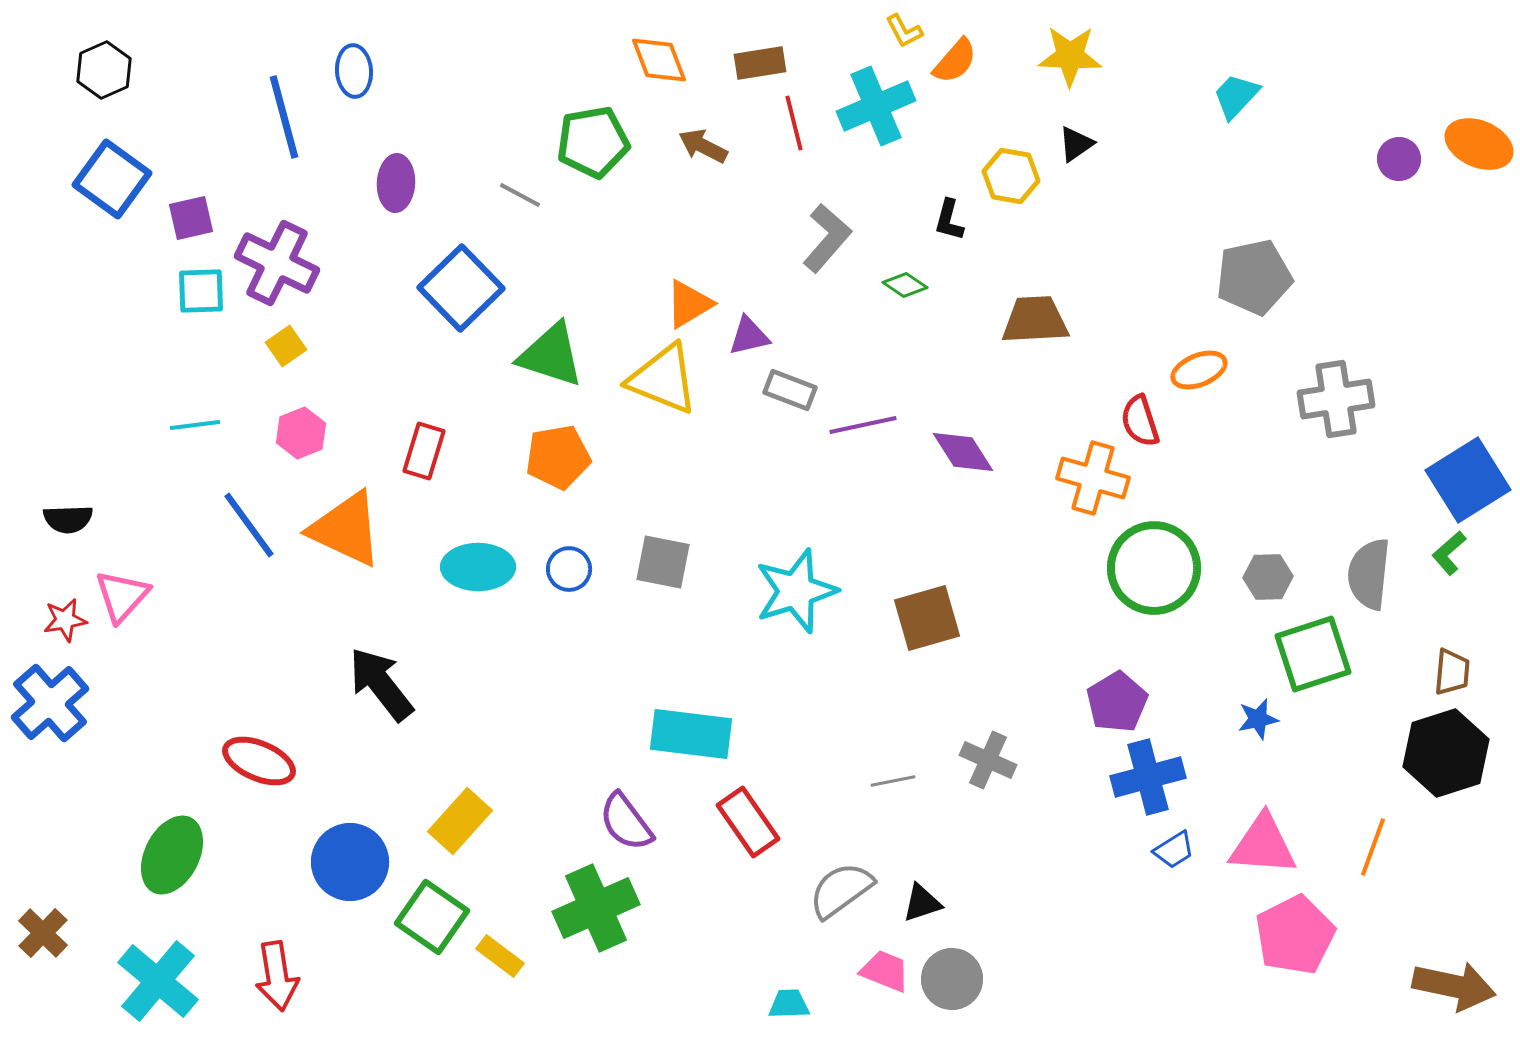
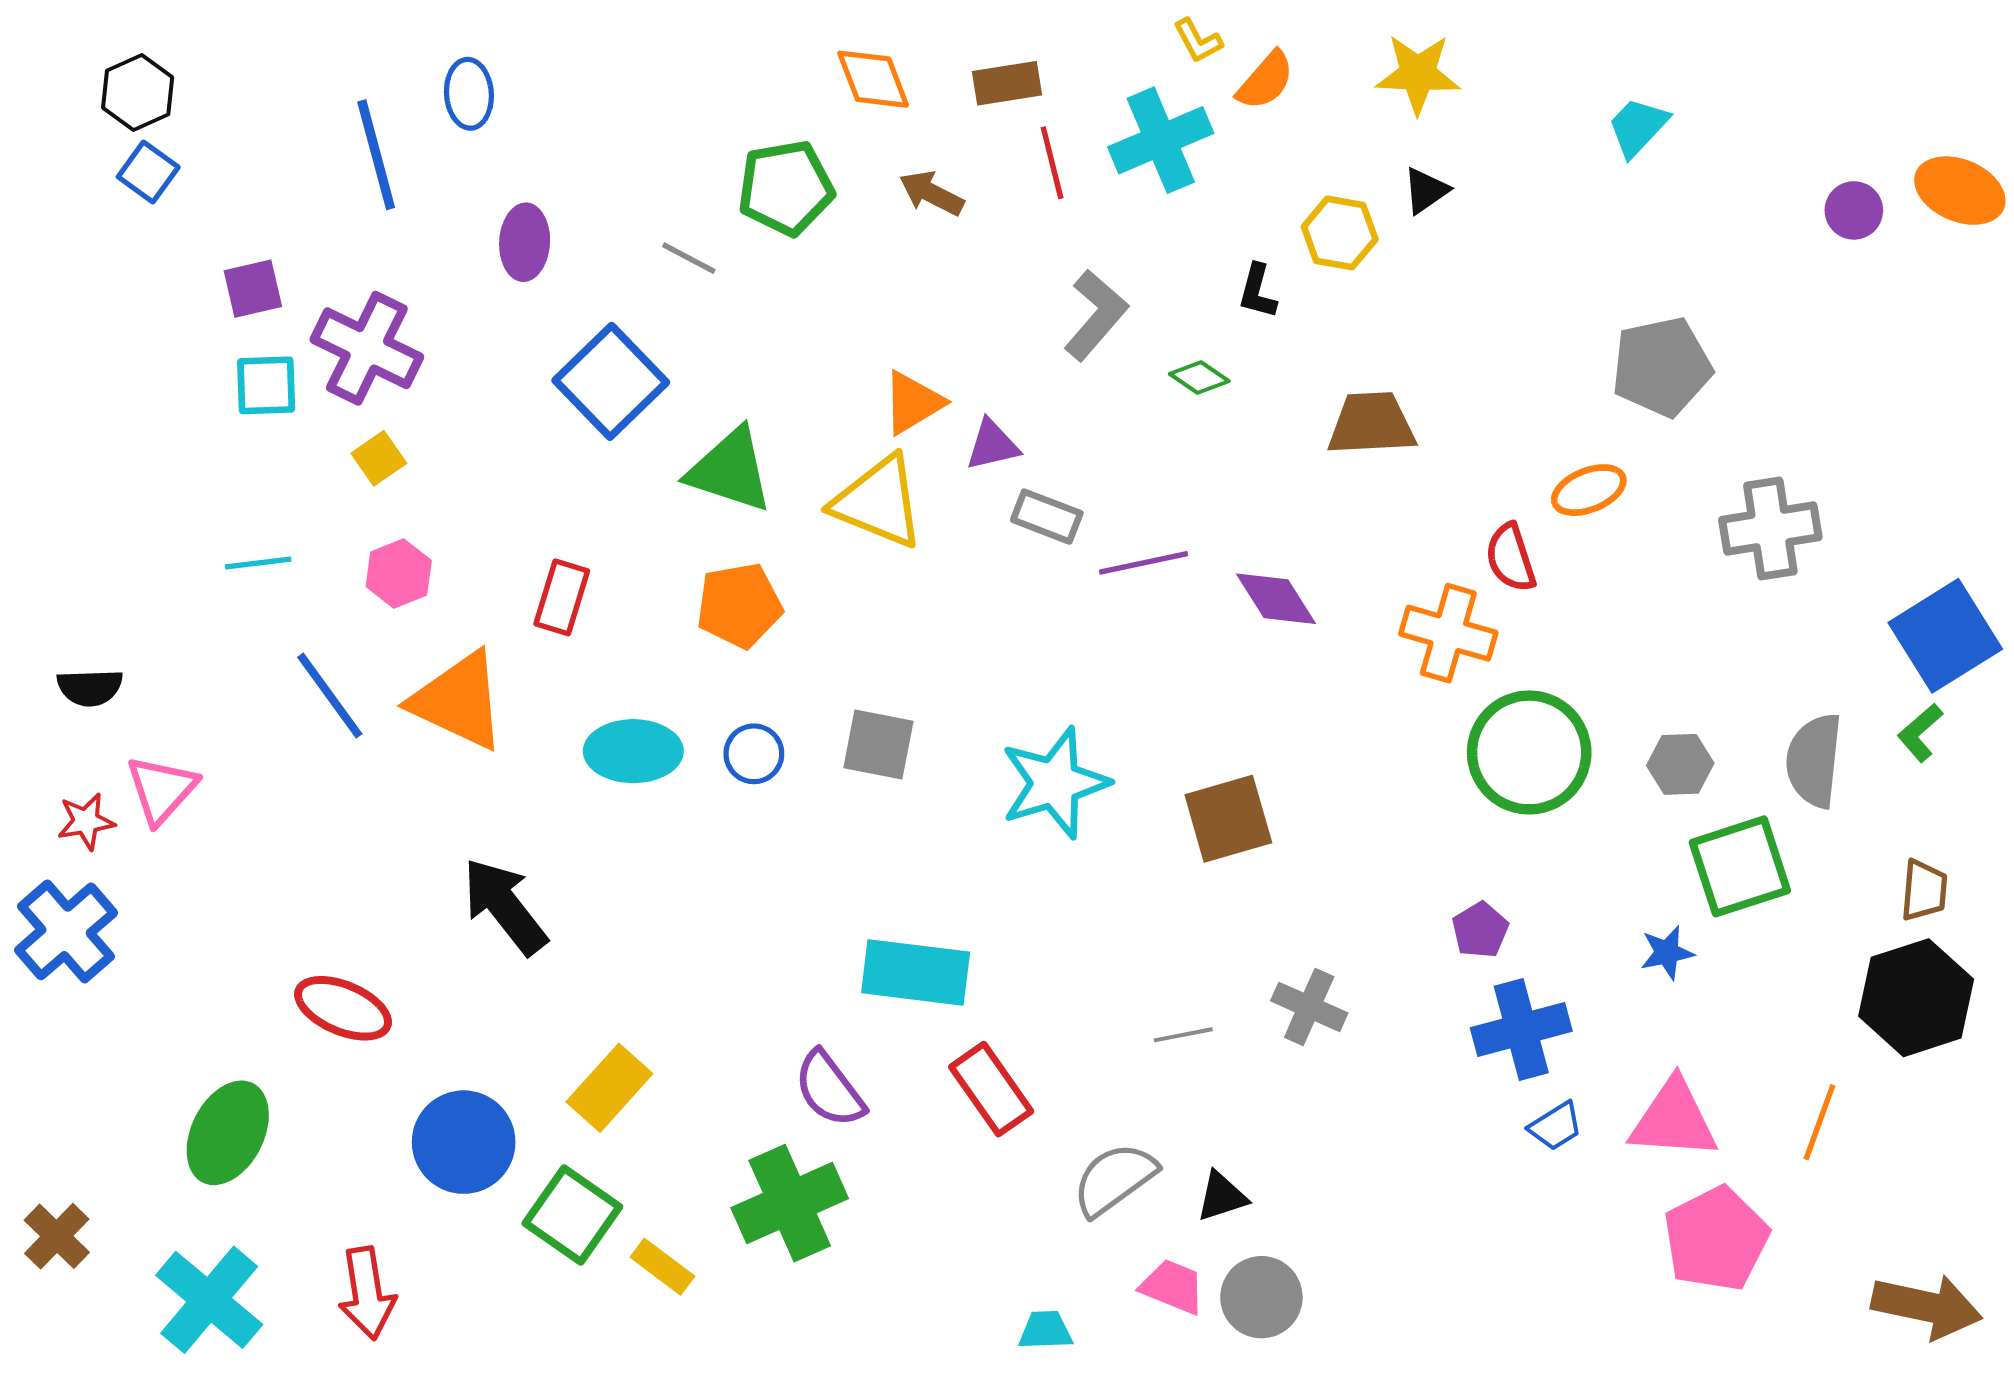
blue square: (112, 179) -> (148, 172), moved, size x0.6
purple pentagon: (1117, 702) -> (1480, 930), size x0.7

